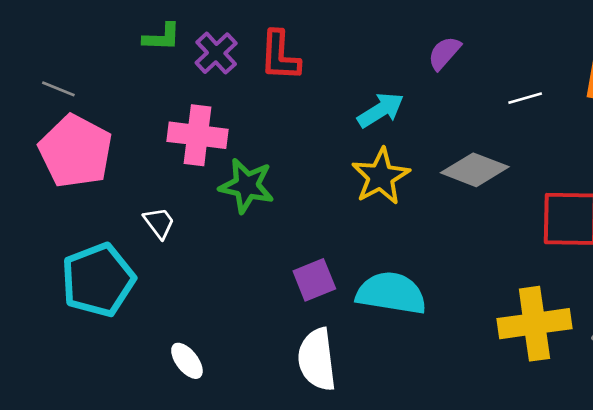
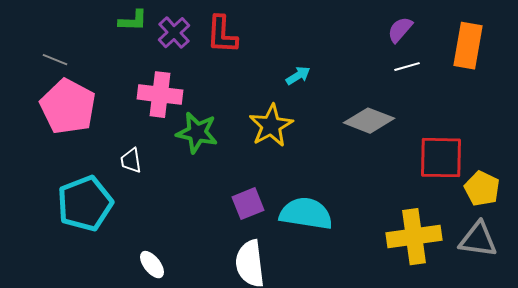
purple semicircle: (444, 53) -> (400, 30), moved
cyan arrow: (381, 110) -> (298, 76), size x0.7
yellow star: (381, 176) -> (271, 126), moved
white trapezoid: (159, 223) -> (131, 161), turned -152

